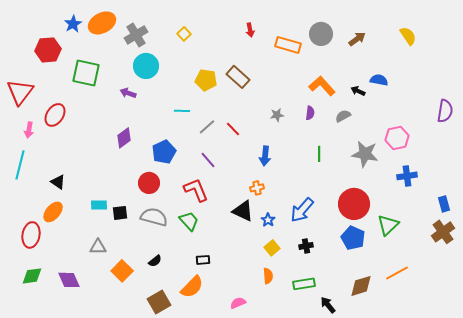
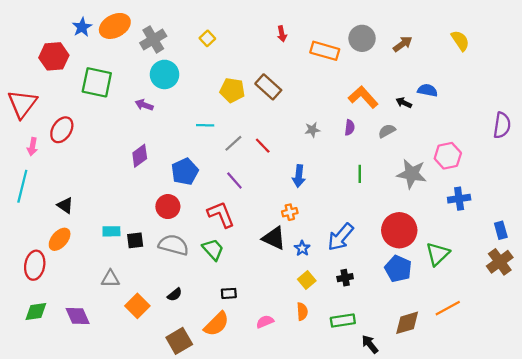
pink semicircle: (238, 303) -> (265, 322), moved

